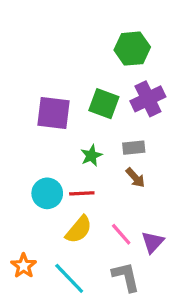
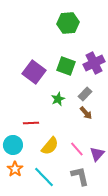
green hexagon: (132, 49) -> (68, 23), moved
purple square: (54, 113) -> (34, 72), turned 30
gray rectangle: (134, 148) -> (85, 94), turned -40
cyan circle: (47, 193) -> (13, 145), moved
red line: (82, 193) -> (31, 123), moved

